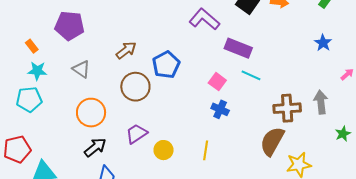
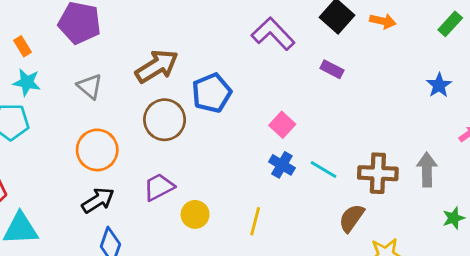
purple rectangle: (238, 48) -> (332, 69), moved, size x0.6
brown arrow: (126, 50) -> (157, 66), size x1.4
cyan line: (251, 75) -> (323, 170), moved
brown semicircle: (272, 141) -> (352, 218), size x0.7

